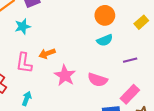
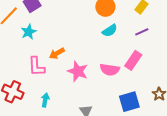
purple line: (130, 60) -> (142, 32), moved
pink rectangle: (130, 94) -> (133, 60), moved

